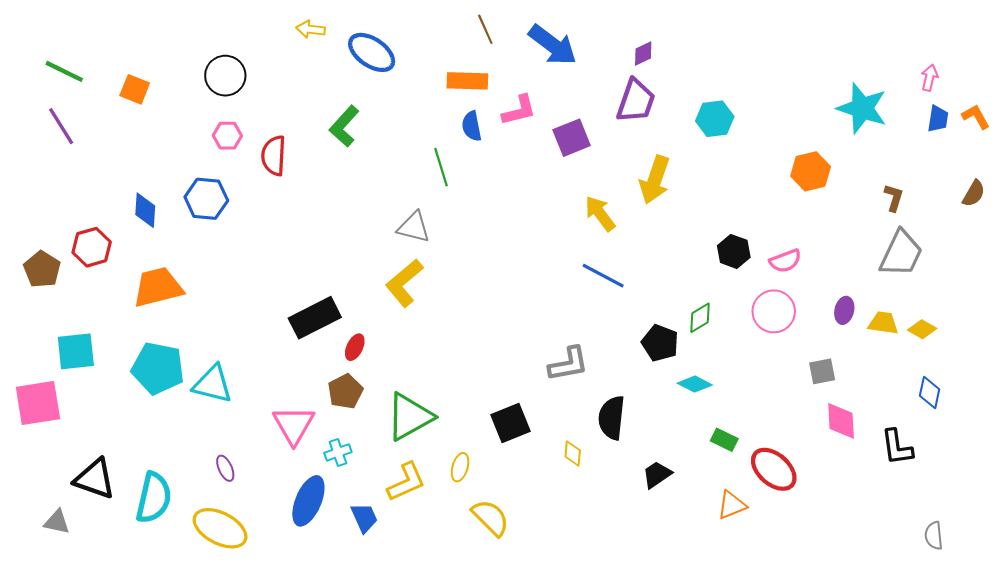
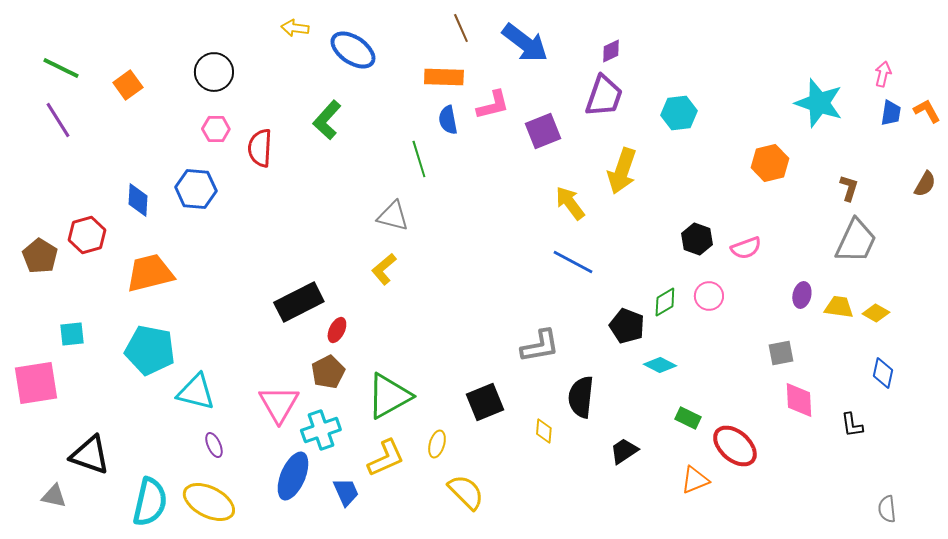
orange square: (135, 89) -> (128, 85), turned 32
yellow L-shape: (404, 283) -> (384, 269), size x0.7
pink circle: (774, 311) -> (709, 296), moved, size x0.7
cyan square: (76, 351) -> (72, 334), size x0.7
cyan triangle: (213, 384) -> (196, 392), moved
black L-shape: (897, 447) -> (852, 425), size x0.7
cyan cross: (338, 452) -> (321, 430), size x1.5
cyan semicircle: (154, 498) -> (150, 502), moved

